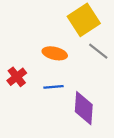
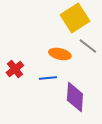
orange ellipse: (55, 53) -> (60, 54), moved

